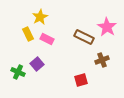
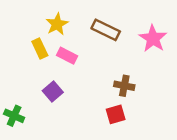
brown rectangle: (84, 37) -> (106, 30), moved
brown cross: (102, 60) -> (124, 86), moved, turned 32
green cross: (18, 72) -> (14, 116), moved

